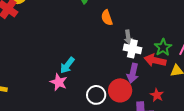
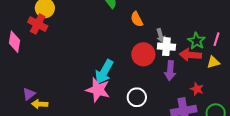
cyan arrow: (67, 65) -> (104, 72), size x1.4
pink star: (59, 82) -> (98, 90), size x1.4
red circle: (120, 90) -> (143, 54), moved

